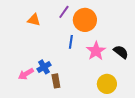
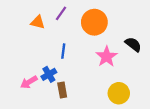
purple line: (64, 12) -> (61, 13), moved
blue line: (71, 42) -> (63, 51), moved
black semicircle: (121, 52) -> (133, 44), moved

